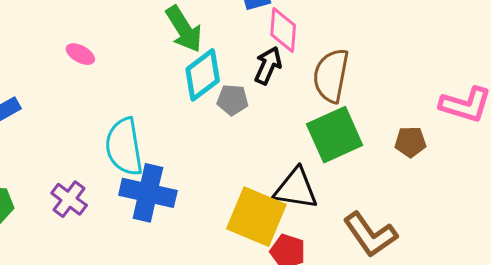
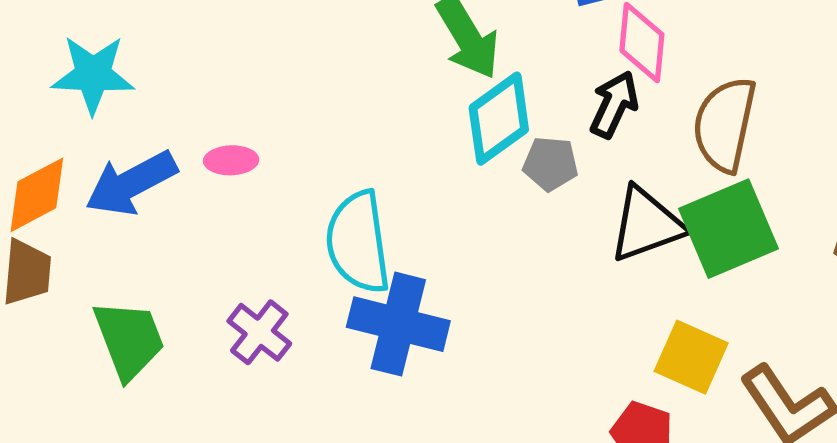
pink ellipse: (80, 54) -> (231, 160), moved, turned -32
black triangle: (296, 189) -> (647, 224), moved, turned -30
yellow square: (256, 217) -> (691, 357), moved, size x0.7

